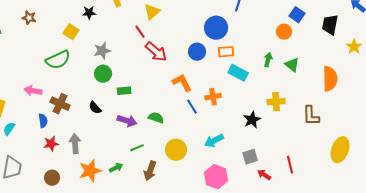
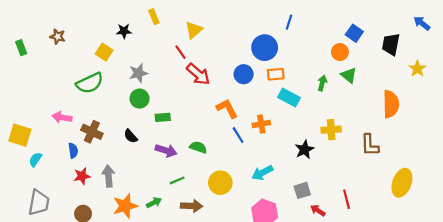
green triangle: (292, 65) -> (349, 75), moved
brown arrow: (150, 171) -> (192, 206), turned -108

